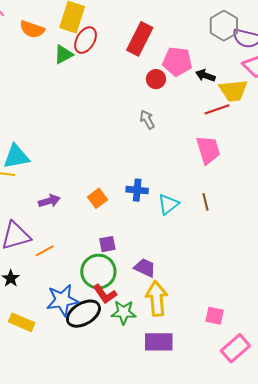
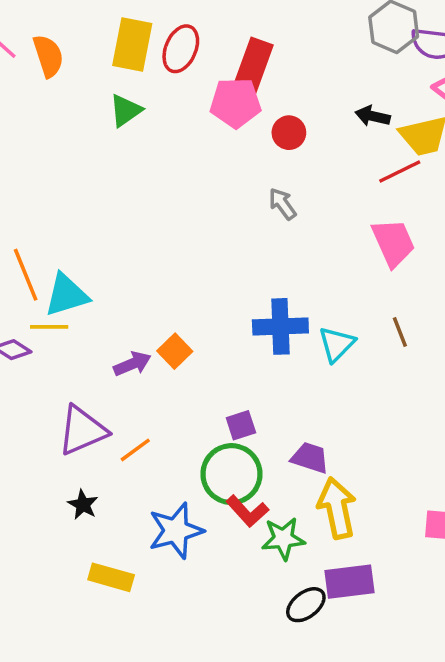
orange semicircle: (32, 29) -> (48, 56), moved, turned -120
red ellipse: (86, 40) -> (181, 49), moved
pink pentagon: (177, 62) -> (236, 103), moved
blue cross: (137, 190) -> (280, 326), size x1.4
orange square: (98, 198) -> (175, 351), moved
black ellipse: (83, 314) -> (306, 605), moved, size x0.7

